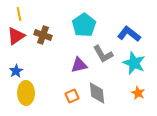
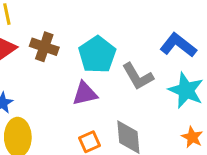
cyan pentagon: (84, 25) -> (97, 55), moved
purple triangle: (79, 65) -> (85, 93), moved

